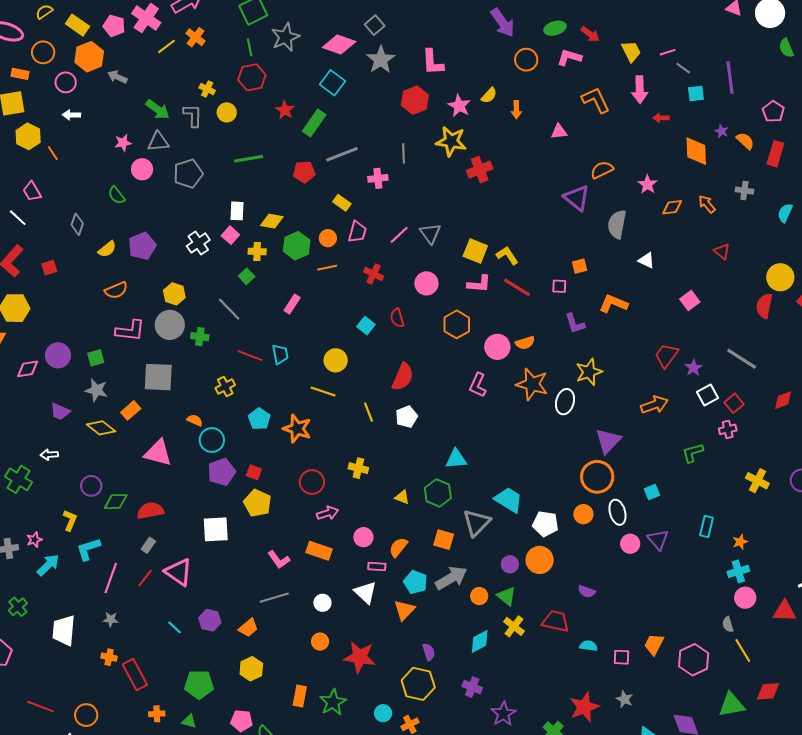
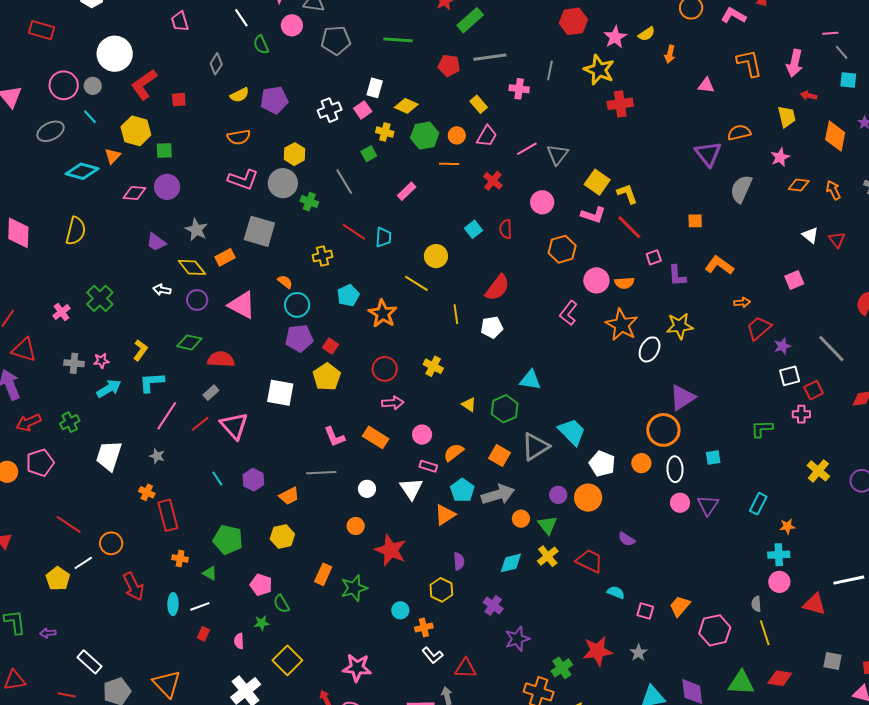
yellow trapezoid: (631, 51) -> (787, 117), moved
white line: (18, 218) -> (241, 18), moved
white triangle: (646, 260) -> (810, 235), moved
pink square: (559, 286) -> (654, 257), moved, turned -35
green square: (96, 358) -> (164, 150), moved
orange arrow: (654, 405) -> (742, 302), moved, size x0.6
white arrow: (49, 455) -> (162, 290), moved
purple circle: (91, 486) -> (197, 300), moved
yellow hexagon: (418, 684) -> (441, 590), size x0.7

